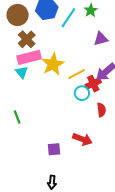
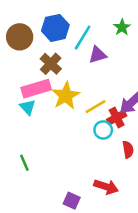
green star: (91, 10) -> (122, 27), moved
brown cross: (27, 39) -> (51, 64), moved
purple triangle: (101, 39) -> (98, 55), moved
purple square: (54, 149) -> (72, 201), turned 32

